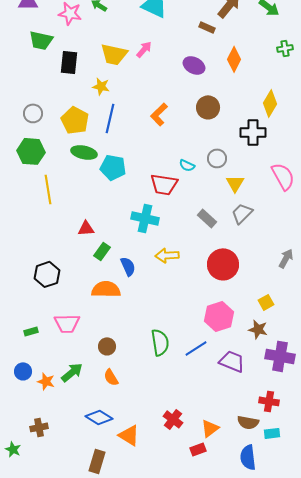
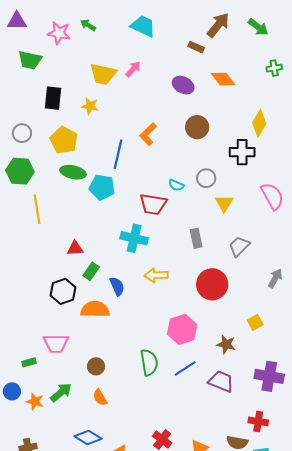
orange diamond: (234, 59) -> (223, 79), turned -65
black rectangle: (69, 62) -> (53, 98), moved
blue line: (110, 118) -> (118, 154), moved
gray trapezoid: (242, 213) -> (239, 246), moved
gray rectangle: (207, 218) -> (196, 238), turned 36
black hexagon: (47, 274) -> (63, 291), moved
pink hexagon: (219, 316) -> (182, 329), moved
brown star: (258, 329) -> (226, 344), moved
green rectangle: (31, 331) -> (29, 362), moved

